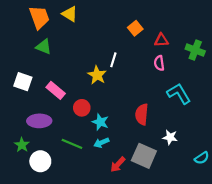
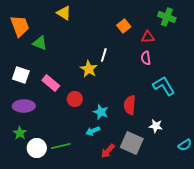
orange trapezoid: (39, 17) -> (20, 26), moved
green cross: (195, 50) -> (167, 17), moved
purple ellipse: (39, 121) -> (24, 106), moved
cyan star: (100, 122) -> (101, 112), moved
green line: (72, 144) -> (61, 146), moved, turned -36

